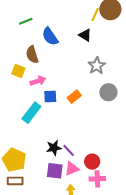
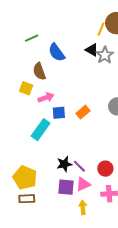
gray star: (97, 66) -> (105, 55), moved
red circle: (92, 162) -> (105, 169), moved

